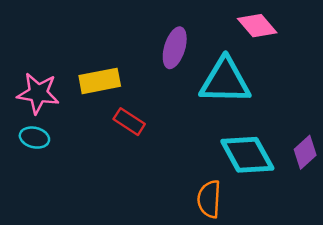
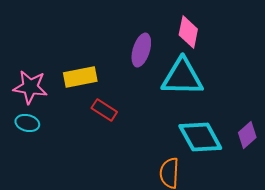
pink diamond: (257, 26) -> (188, 32), moved, turned 52

